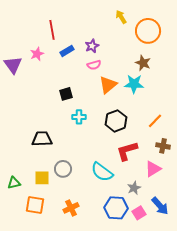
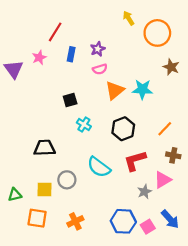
red line: (52, 30) -> (55, 32), turned 42
blue rectangle: (67, 51) -> (71, 54), turned -48
brown star: (143, 63) -> (171, 67), moved
cyan cross: (79, 117) -> (84, 125), turned 32
cyan semicircle: (102, 172) -> (99, 167), moved
gray star: (134, 188) -> (145, 192), moved

